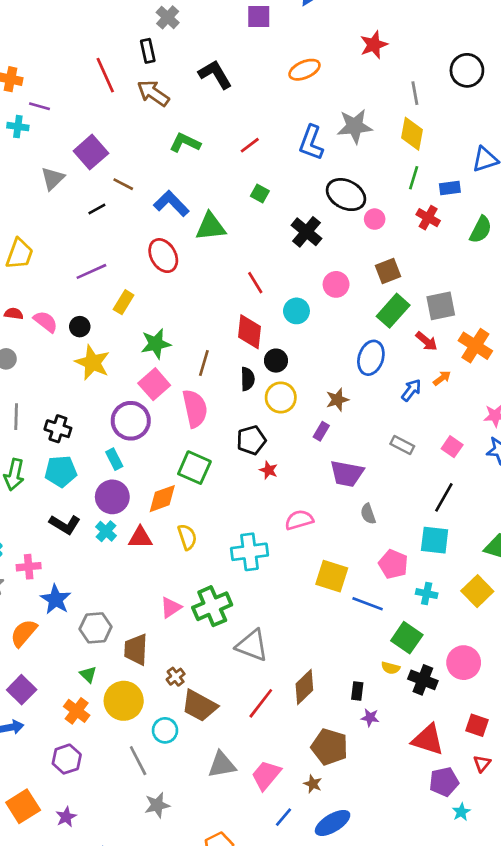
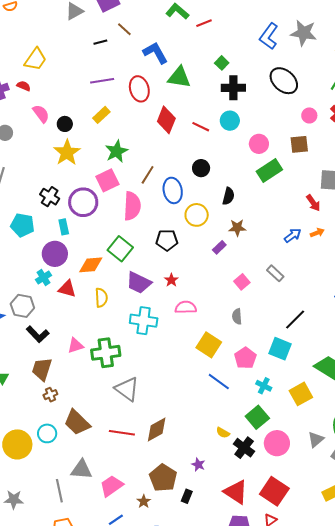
red line: (250, 145) -> (204, 23), moved
pink circle: (375, 219) -> (309, 115), moved
black cross: (306, 232) -> (233, 88), moved, turned 35
purple line: (91, 271) -> (102, 81), moved
red line: (255, 283) -> (201, 127), turned -48
cyan circle: (296, 311) -> (230, 121), moved
green rectangle: (393, 311) -> (269, 171), moved
red semicircle: (14, 314) -> (24, 86), moved
red diamond: (249, 332) -> (166, 120), moved
green star: (156, 344) -> (117, 151), turned -30
blue ellipse: (371, 358) -> (173, 190), moved, turned -45
black circle: (276, 361) -> (201, 168), moved
black semicircle: (247, 379) -> (228, 196), moved
black cross: (58, 429) -> (50, 197), moved
pink square: (452, 447) -> (242, 282), moved
red star: (269, 470) -> (171, 280), moved
purple trapezoid: (347, 474) -> (139, 283), moved
black L-shape: (65, 524) -> (38, 334), moved
yellow square: (332, 576) -> (209, 345), moved
gray hexagon: (96, 628) -> (22, 306), moved
green square: (407, 638) -> (257, 417), moved
brown cross: (176, 677) -> (50, 395), moved
black rectangle: (357, 691) -> (187, 496), moved
yellow circle: (124, 701) -> (17, 444), moved
red line: (261, 703) -> (122, 433), turned 45
red square: (477, 725) -> (274, 491), size x1.6
gray line: (138, 761) -> (59, 491), moved
gray star: (157, 805) -> (14, 500), moved

